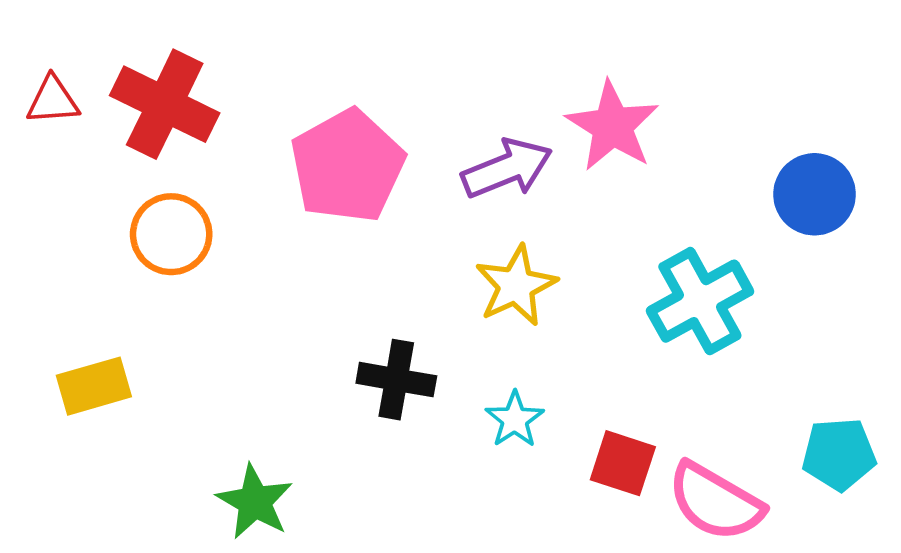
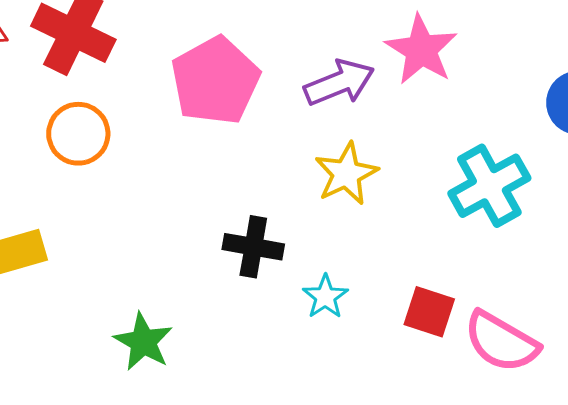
cyan star: (515, 419) -> (325, 297), moved

